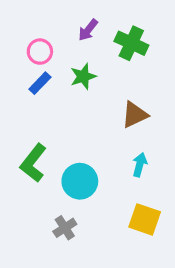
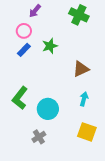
purple arrow: (88, 30) -> (35, 11), moved
green cross: (131, 43) -> (79, 15), moved

